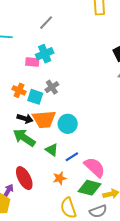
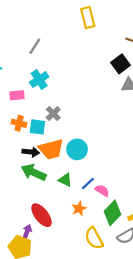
pink rectangle: (32, 62) -> (17, 95), moved
pink semicircle: (95, 167) -> (102, 191), moved, size x0.6
green diamond: (90, 188) -> (113, 213), turned -50

